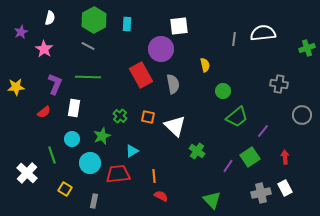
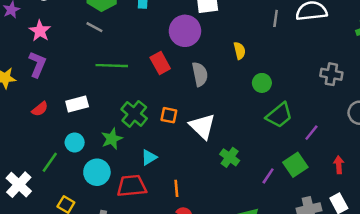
red rectangle: (141, 75) -> (160, 63), size x0.7
green line: (88, 77) -> (112, 66), moved
purple L-shape: (55, 84) -> (37, 64), moved
white rectangle: (74, 108) -> (77, 104), turned 66
green cross: (120, 116) -> (134, 114), size x1.5
green line: (52, 155) -> (50, 162), turned 54

